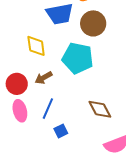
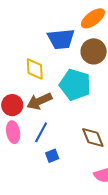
brown arrow: (43, 78) -> (39, 101), size x1.4

